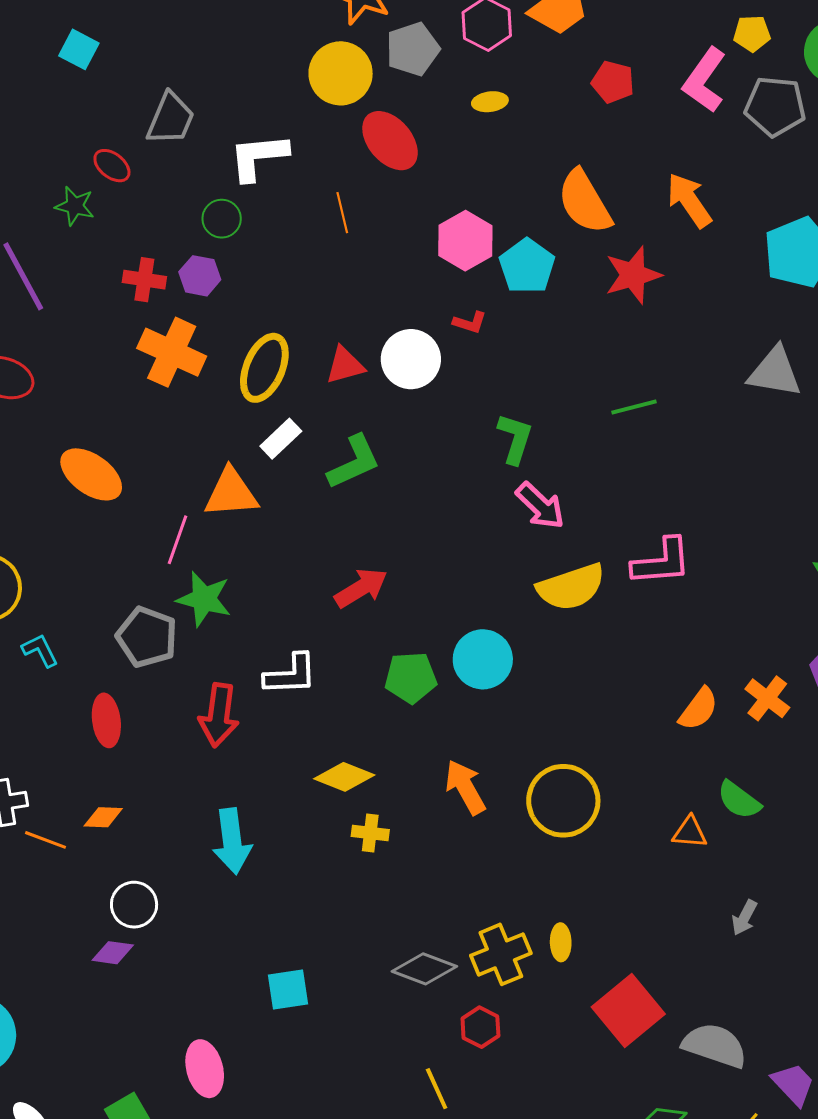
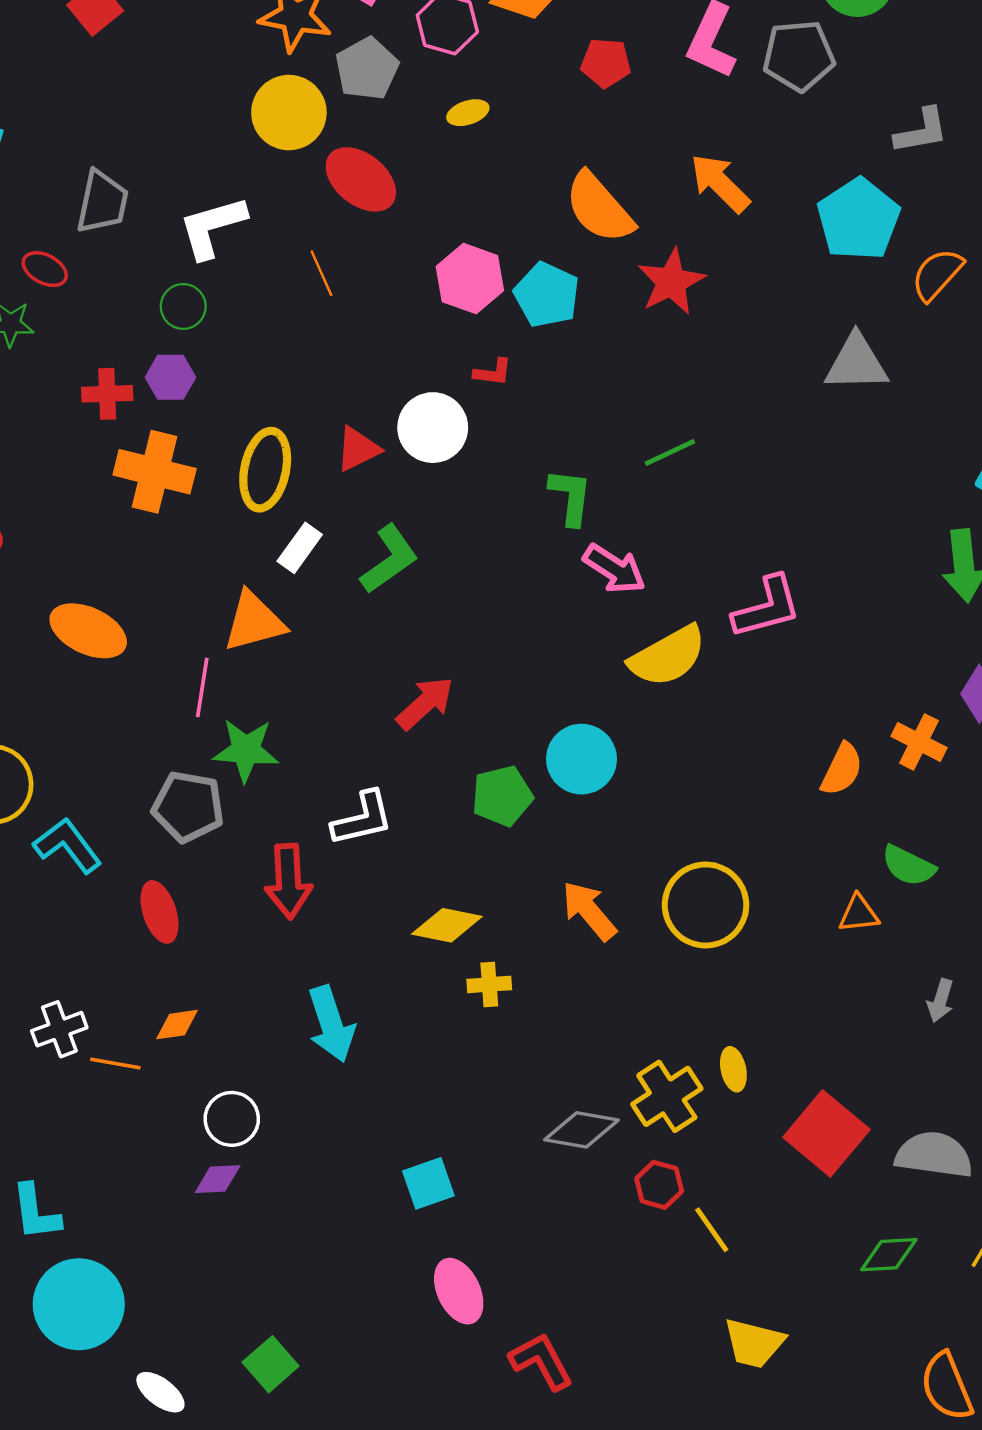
green line: (634, 407) -> (670, 452), moved
cyan L-shape: (40, 650) -> (68, 845), size x1.5
pink ellipse: (205, 1069) -> (459, 1291), moved
yellow line: (437, 1089) -> (712, 1230), moved

